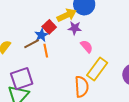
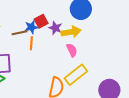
yellow arrow: (67, 15) -> (71, 32), moved
purple star: (75, 28) -> (55, 28), moved

